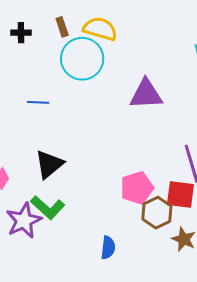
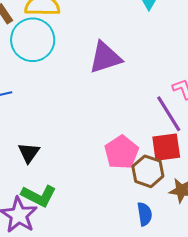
black triangle: (49, 164) -> (29, 153), size x0.7
blue semicircle: (108, 248) -> (145, 214), moved

